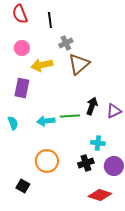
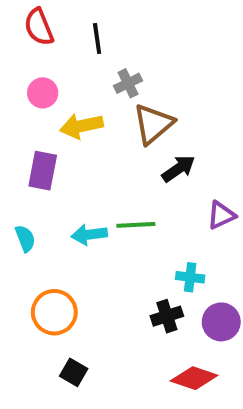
black arrow: (92, 106) -> (179, 169), moved, turned 36
orange circle: (47, 161) -> (54, 312), moved
black square: (23, 186) -> (74, 372), moved

